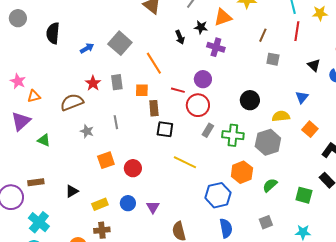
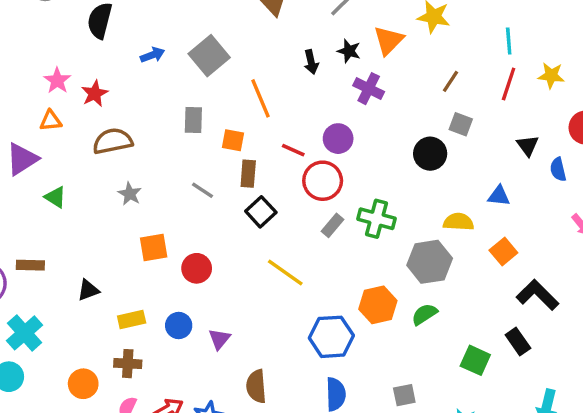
yellow star: (320, 13) -> (551, 76), moved
orange triangle: (223, 17) -> (389, 40), turned -36
pink star: (18, 81) -> (57, 81), moved
red star: (93, 83) -> (95, 94), moved
blue triangle: (302, 97) -> (499, 196), turned 48
black circle: (250, 100) -> (430, 154), moved
gray line: (116, 122) -> (203, 190), moved, turned -56
black square: (165, 129) -> (261, 212), turned 30
green cross: (233, 135) -> (377, 219), moved
green semicircle: (270, 185) -> (424, 314), moved

